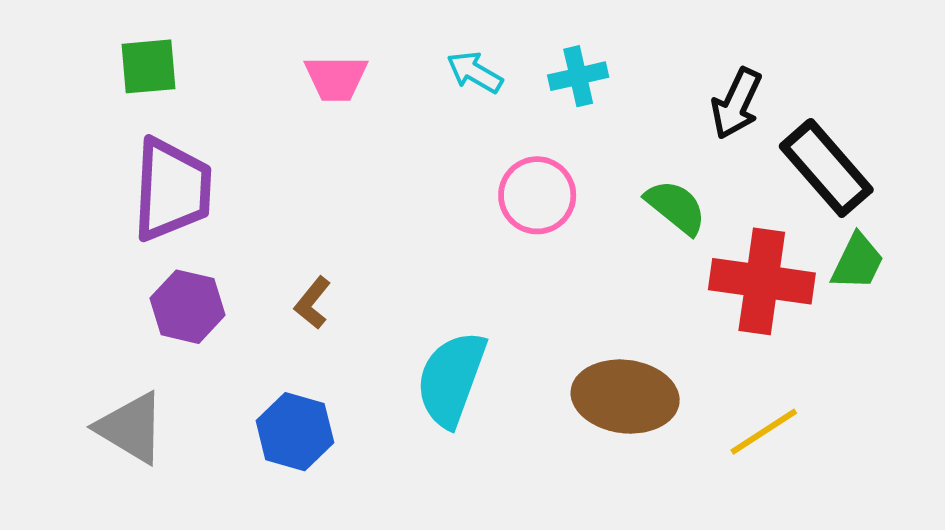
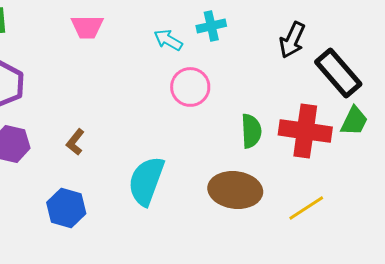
cyan arrow: (475, 72) -> (168, 40), moved
green semicircle: (676, 207) -> (251, 131), moved, turned 48

